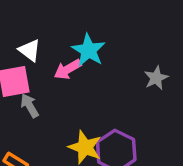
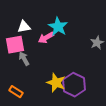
white triangle: (30, 50) -> (24, 27), turned -48

